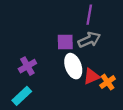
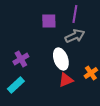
purple square: (65, 42) -> (49, 21), moved
red triangle: (92, 76) -> (66, 80), moved

